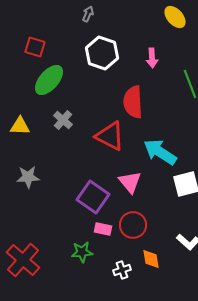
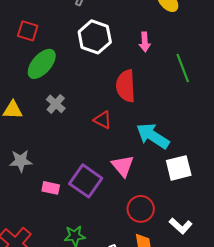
red triangle: (110, 136) -> (103, 120), size x0.6
red circle: (133, 225) -> (141, 209), moved
pink rectangle: (103, 229) -> (51, 188), moved

